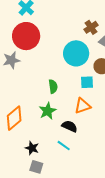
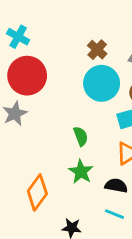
brown cross: (91, 27) -> (97, 50), moved

